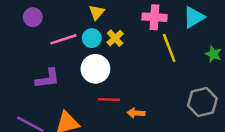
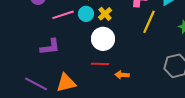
yellow line: (169, 48) -> (149, 22), turned 45
white circle: (95, 69) -> (103, 39), moved

